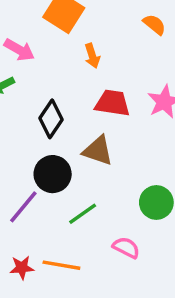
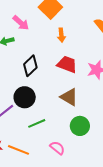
brown triangle: (98, 151) -> (69, 97), moved

